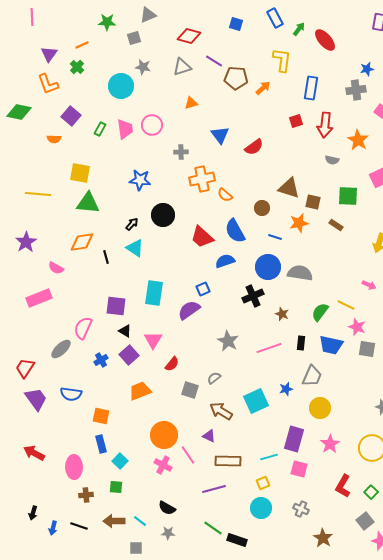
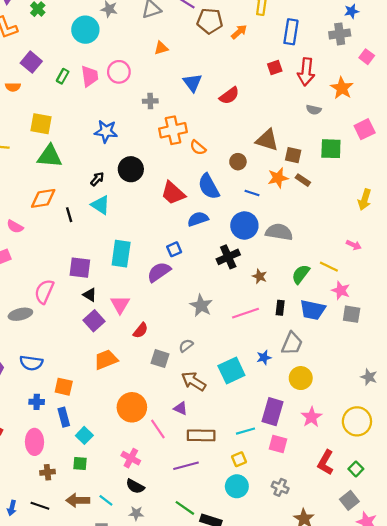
brown rectangle: (336, 225) -> (303, 180), moved
gray ellipse: (61, 349) -> (20, 314), turned 30
blue cross: (101, 360) -> (37, 402), moved, turned 32
pink cross: (163, 465) -> (131, 458), moved

